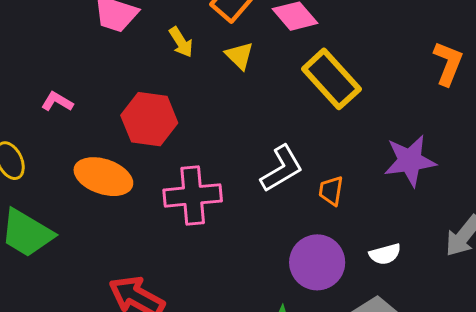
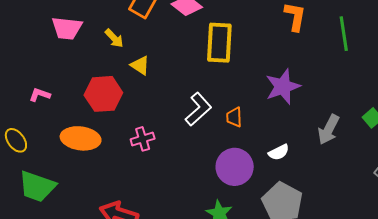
yellow triangle: (239, 56) -> (140, 65), moved
yellow rectangle: (331, 79) -> (219, 43), turned 57
pink cross: (193, 195) -> (143, 139), size x0.6

